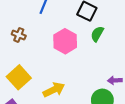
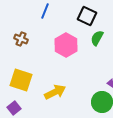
yellow square: (19, 77) -> (21, 80), turned -30

